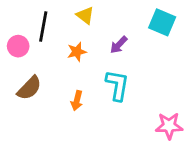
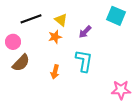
yellow triangle: (85, 15) -> (61, 20), moved
black line: (43, 27) -> (31, 19), turned 60
pink circle: (18, 46) -> (13, 42), moved

